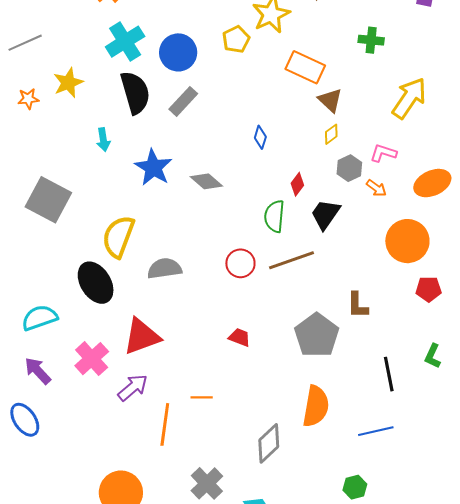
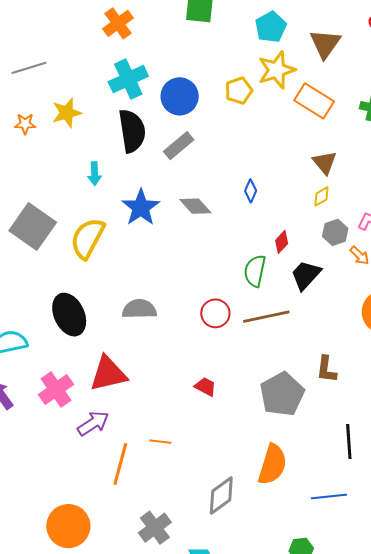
orange rectangle: (305, 67) -> (314, 101), moved
gray diamond: (206, 181) -> (195, 206), moved
yellow semicircle: (118, 237) -> (88, 238), moved

